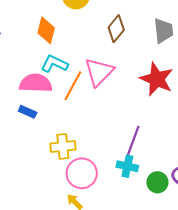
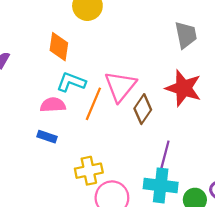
brown diamond: (116, 29) -> (143, 109), moved
pink semicircle: (36, 83) -> (53, 105), size x0.7
cyan cross: (127, 166) -> (161, 185), size x1.4

